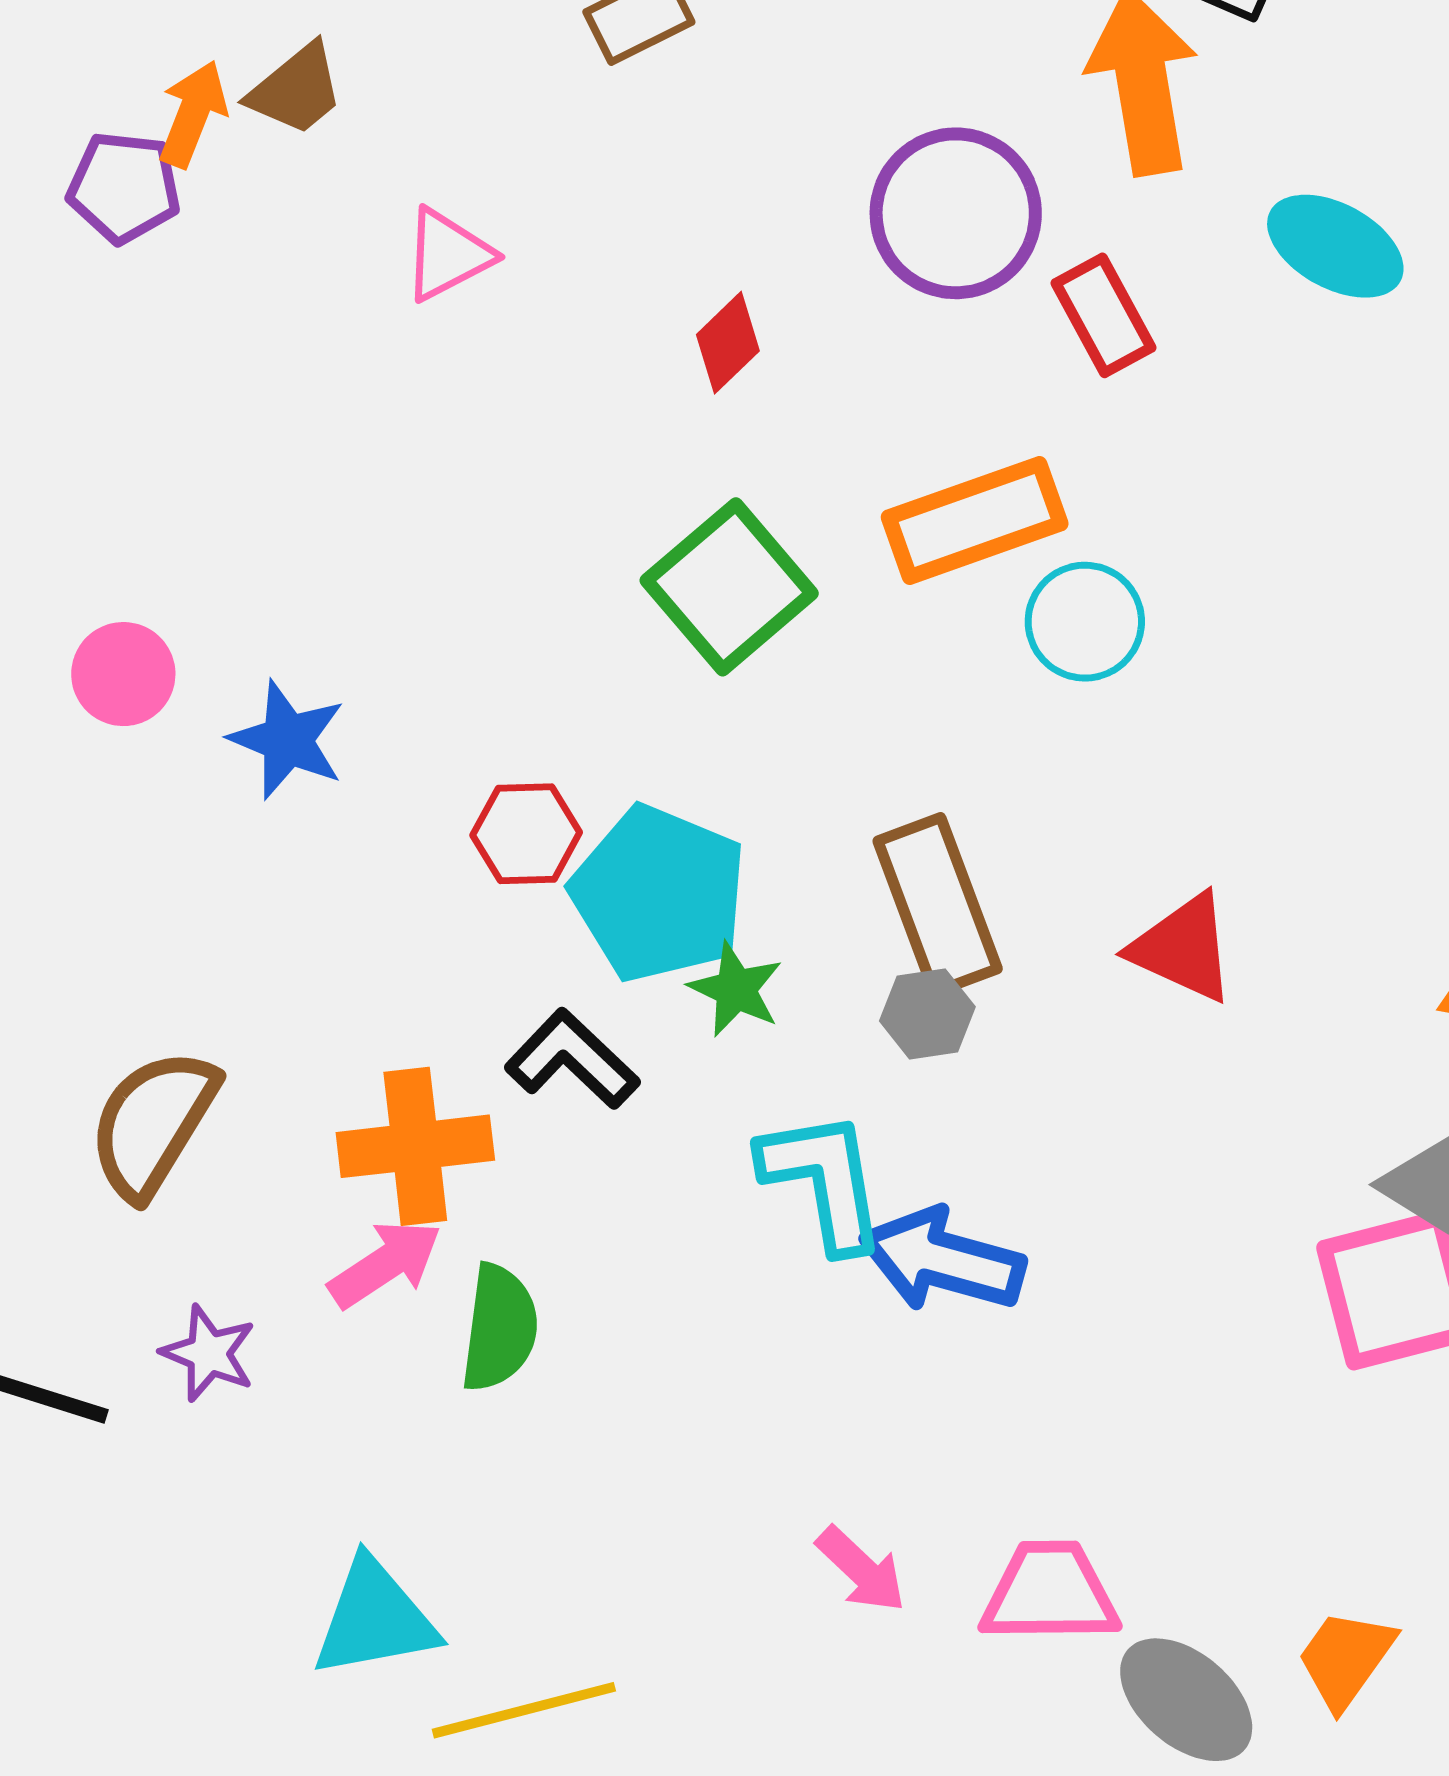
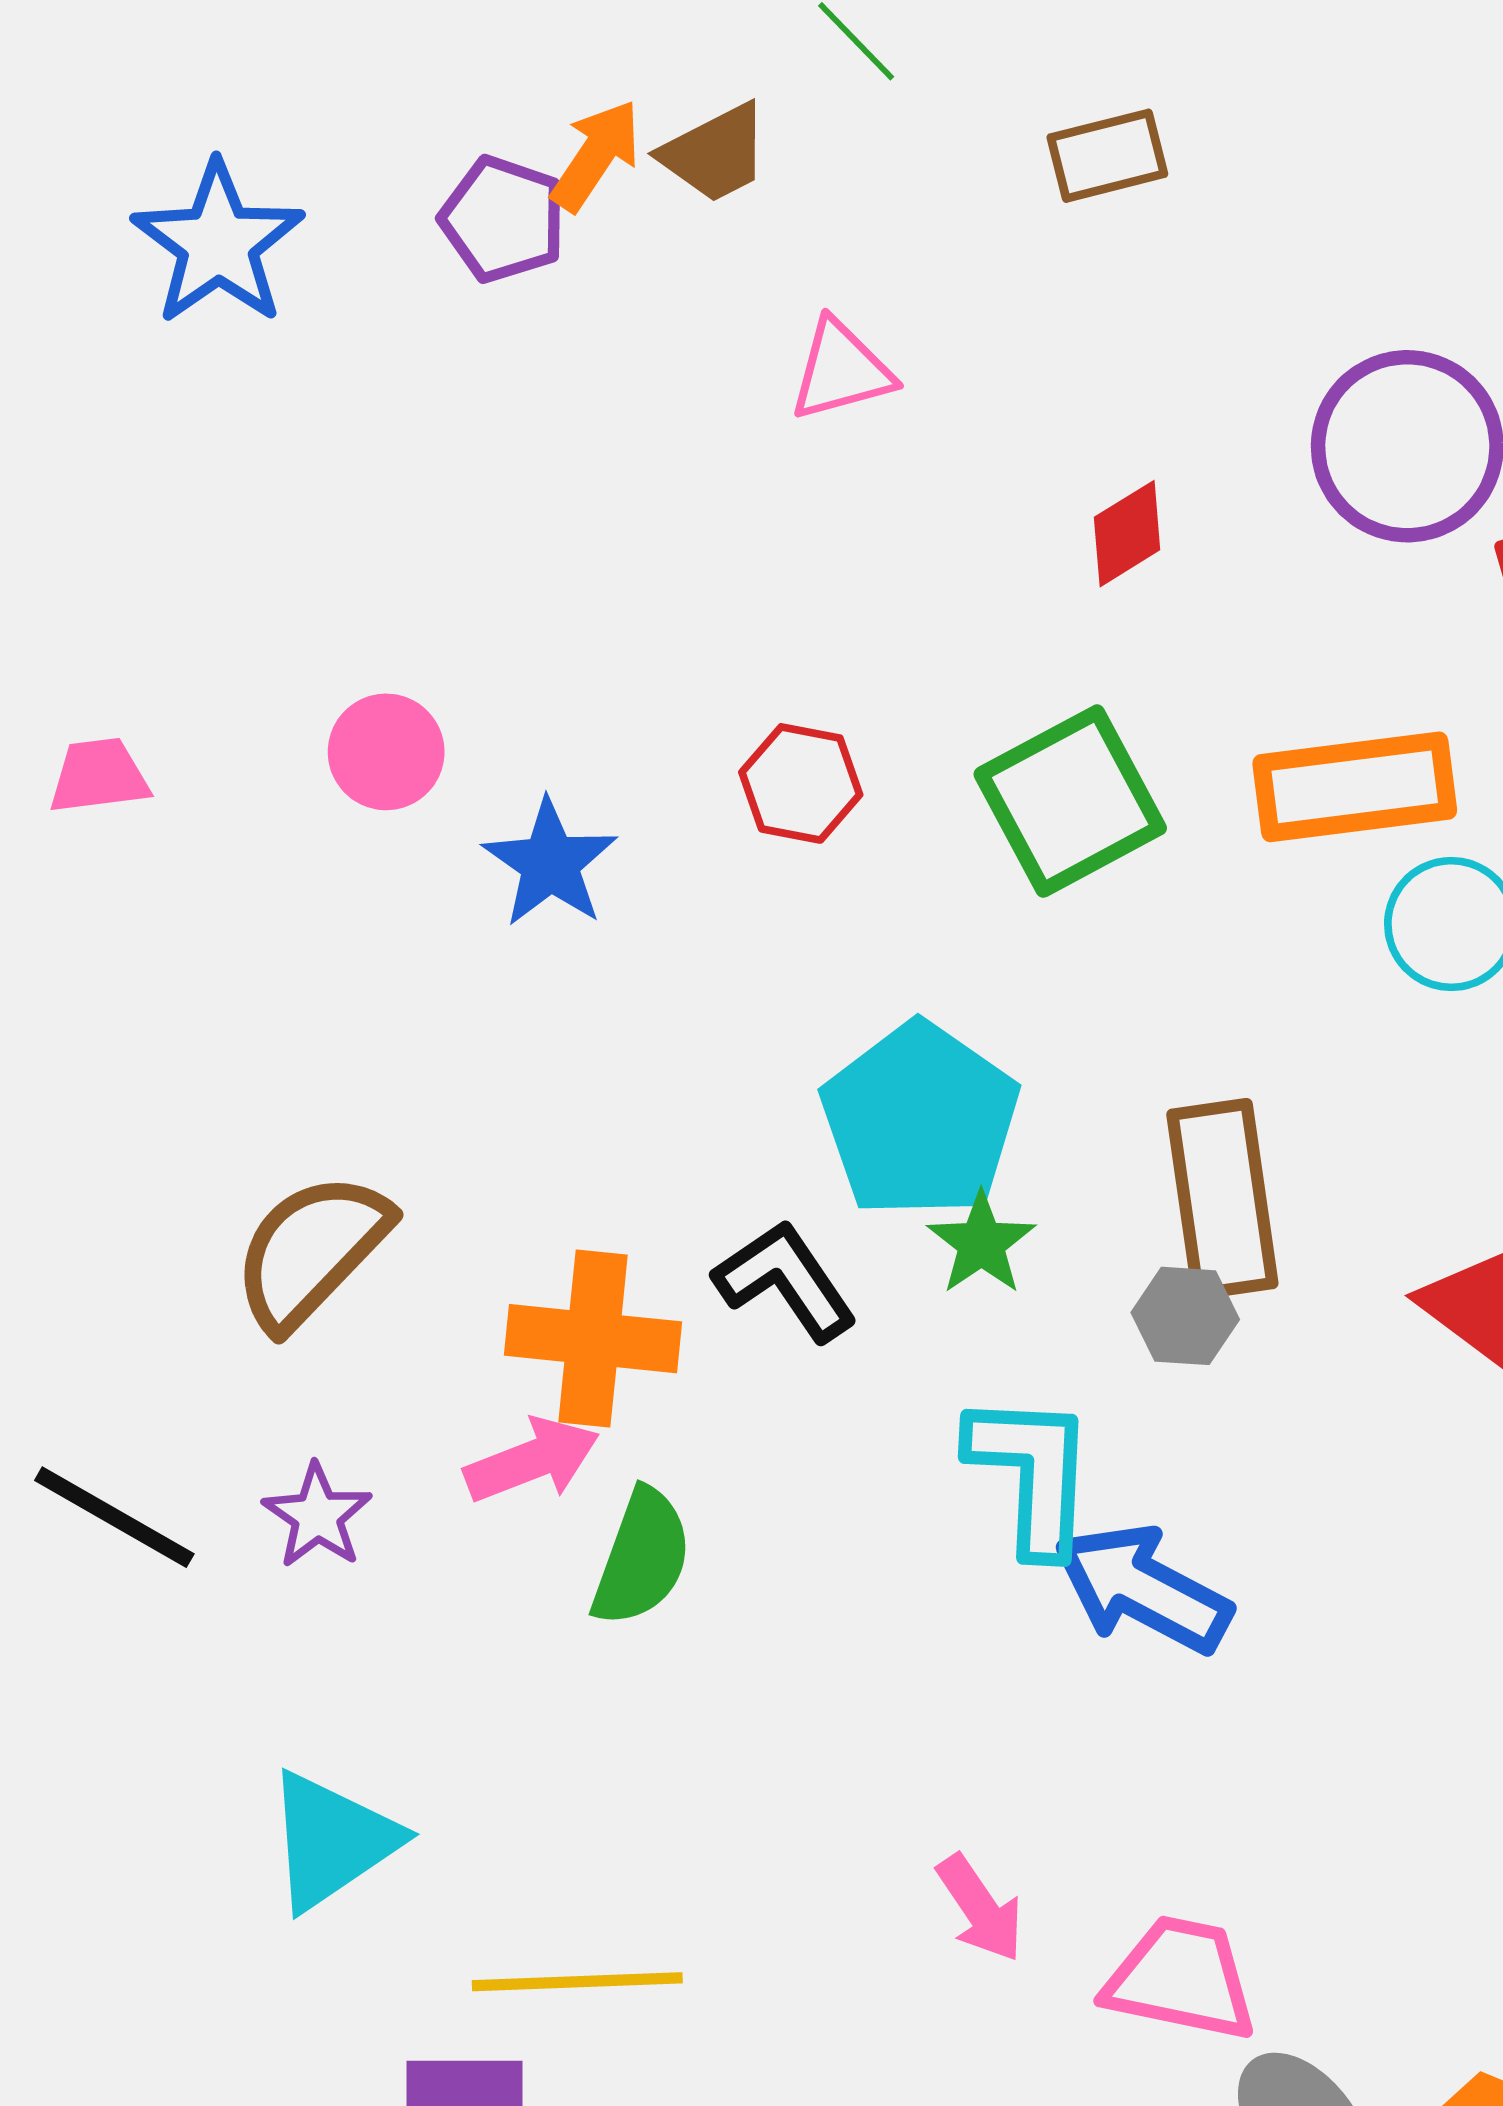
red hexagon: (526, 834) -> (801, 783), moved
cyan triangle: (375, 1619) -> (332, 1841), moved, turned -36

